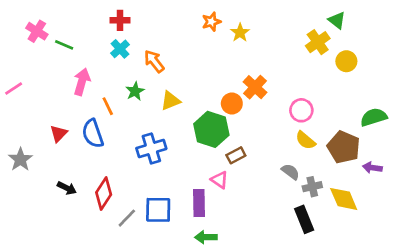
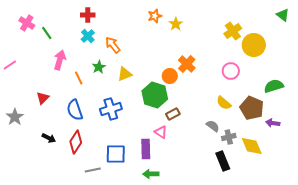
green triangle: (337, 20) -> (283, 15), moved
green line: (64, 45) -> (47, 33), turned 32
yellow circle: (346, 61) -> (254, 45), size x1.5
pink circle: (301, 110) -> (231, 71), moved
blue semicircle: (93, 134) -> (75, 110), moved
gray line: (127, 218) -> (93, 170), moved, turned 35

